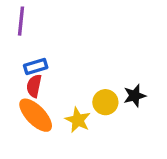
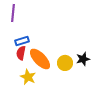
orange ellipse: (36, 115) -> (40, 59), moved
yellow star: (78, 120) -> (28, 77), moved

